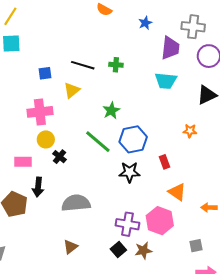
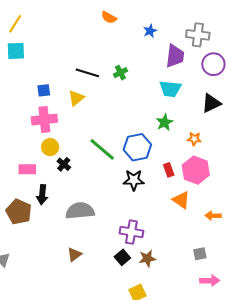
green cross: (116, 65) -> (120, 73), turned -32
blue square: (45, 73) -> (44, 90), moved
green star: (111, 111) -> (165, 122), moved
pink hexagon: (160, 221) -> (196, 170), moved

